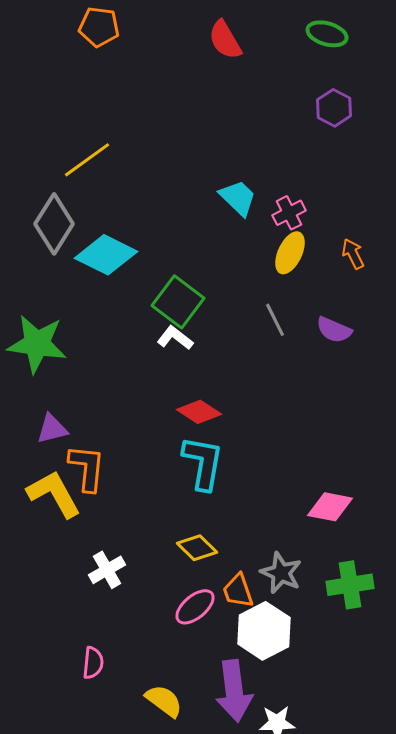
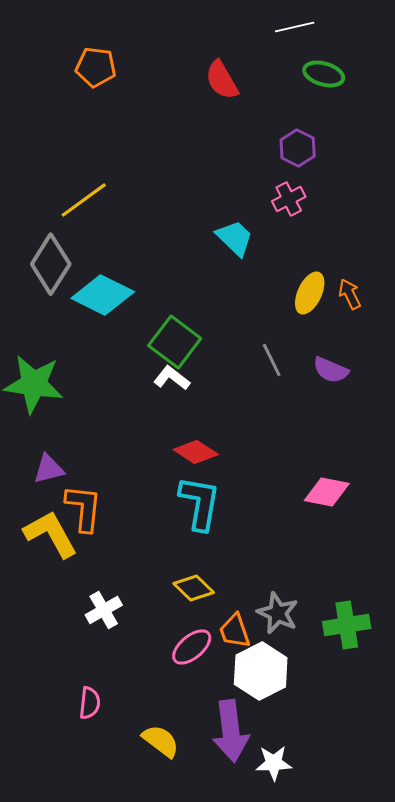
purple hexagon: (334, 108) -> (298, 148), moved
pink cross: (289, 213) -> (289, 199), moved
yellow ellipse: (290, 253) -> (310, 293), moved
pink diamond: (330, 507) -> (327, 492), moved

